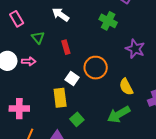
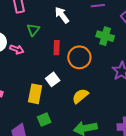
green cross: (108, 21) -> (105, 36), turned -30
orange circle: (96, 68) -> (79, 57), moved
yellow semicircle: (126, 87) -> (80, 96), moved, turned 60

